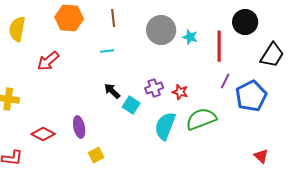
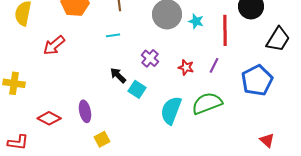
purple line: (225, 81) -> (214, 65), moved
purple cross: (154, 88) -> (150, 58), moved, turned -30
red star: (180, 92) -> (186, 67), moved

